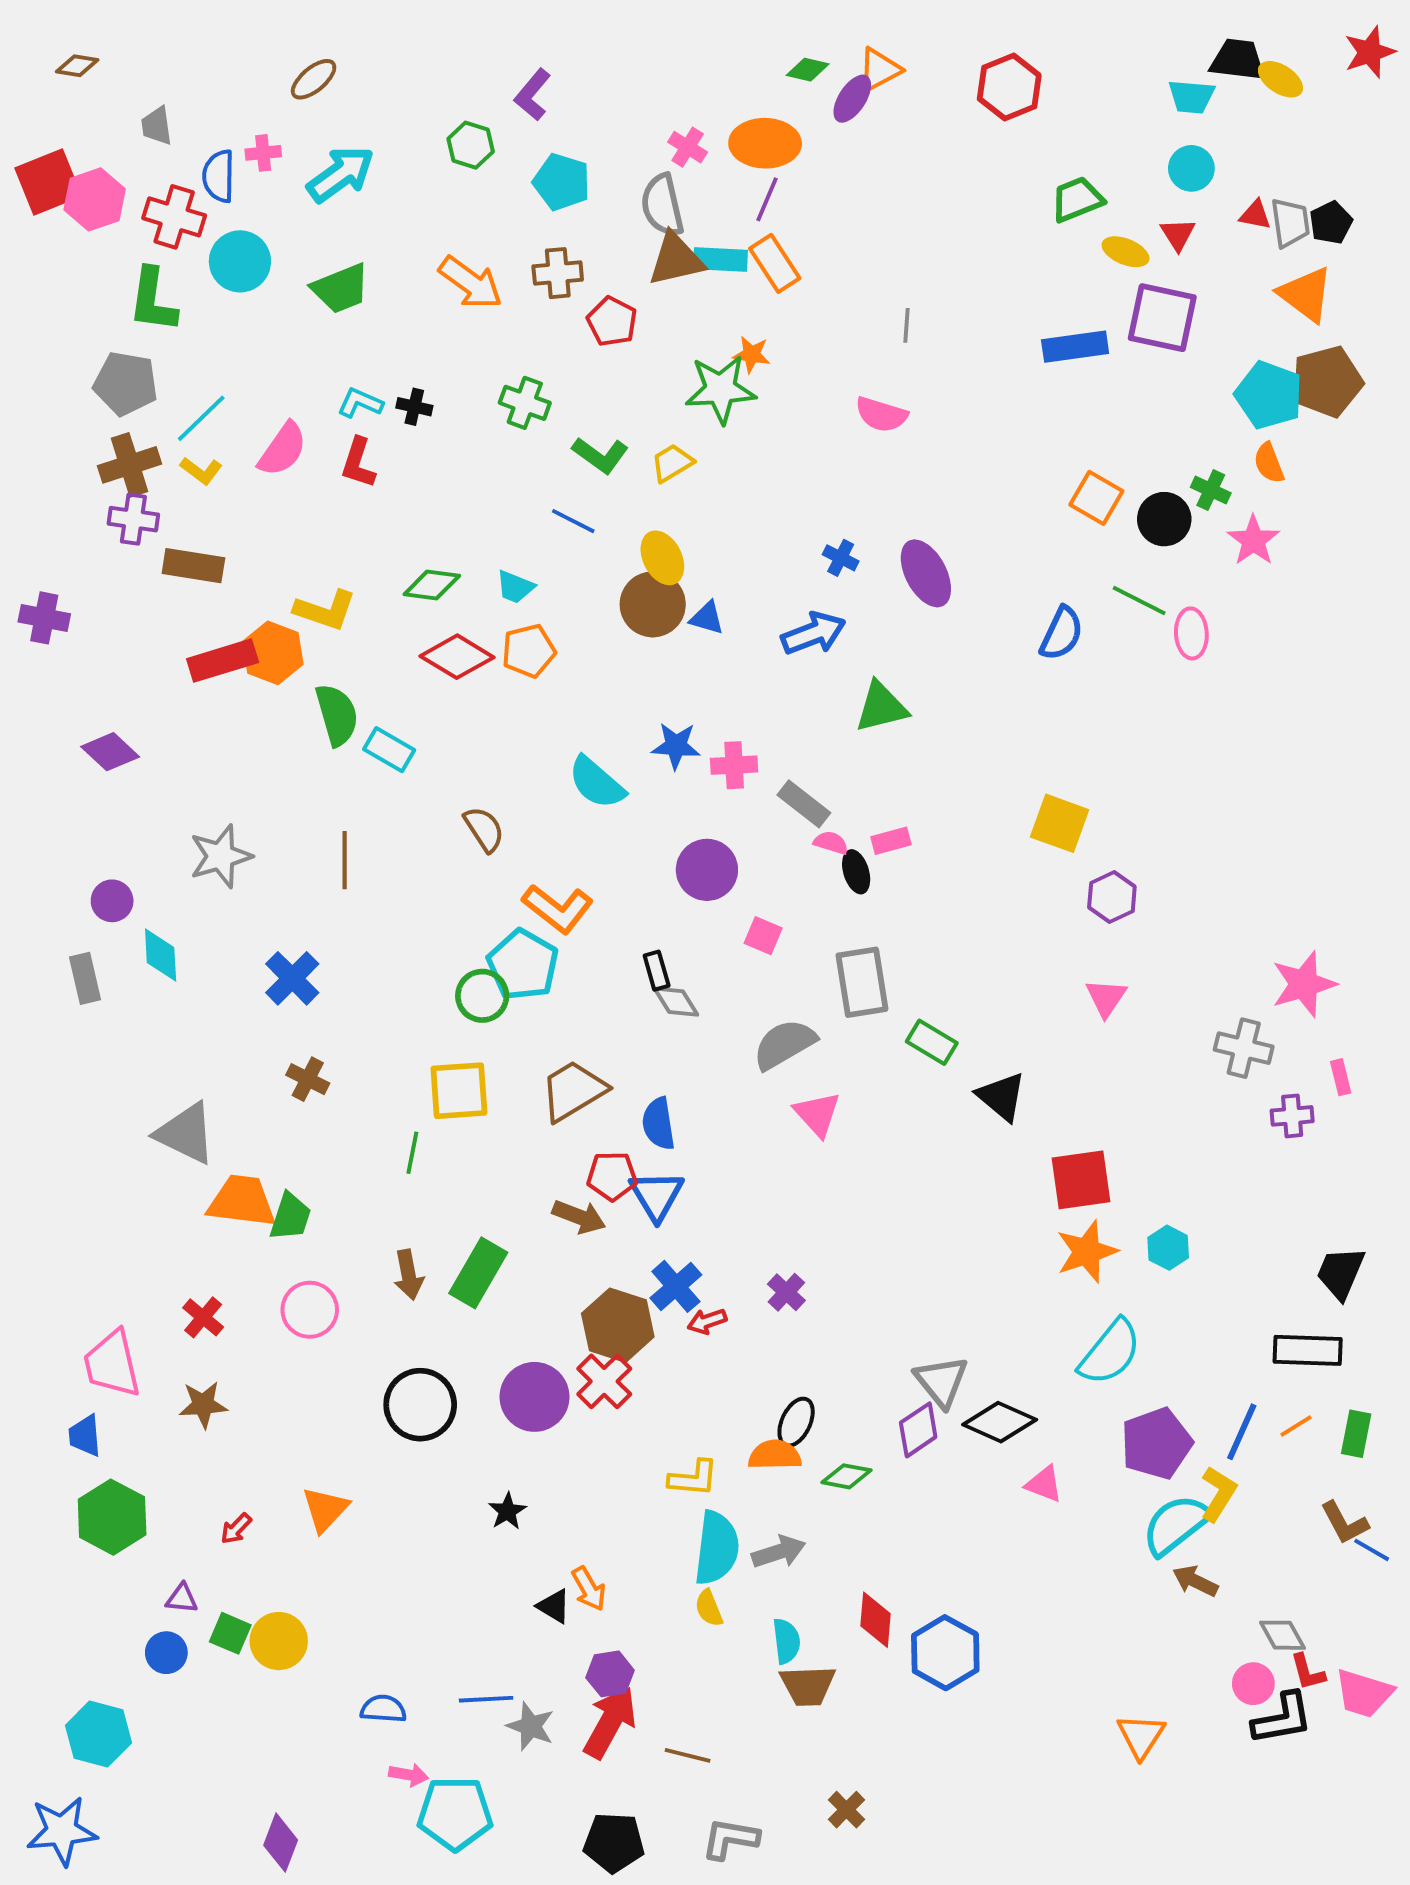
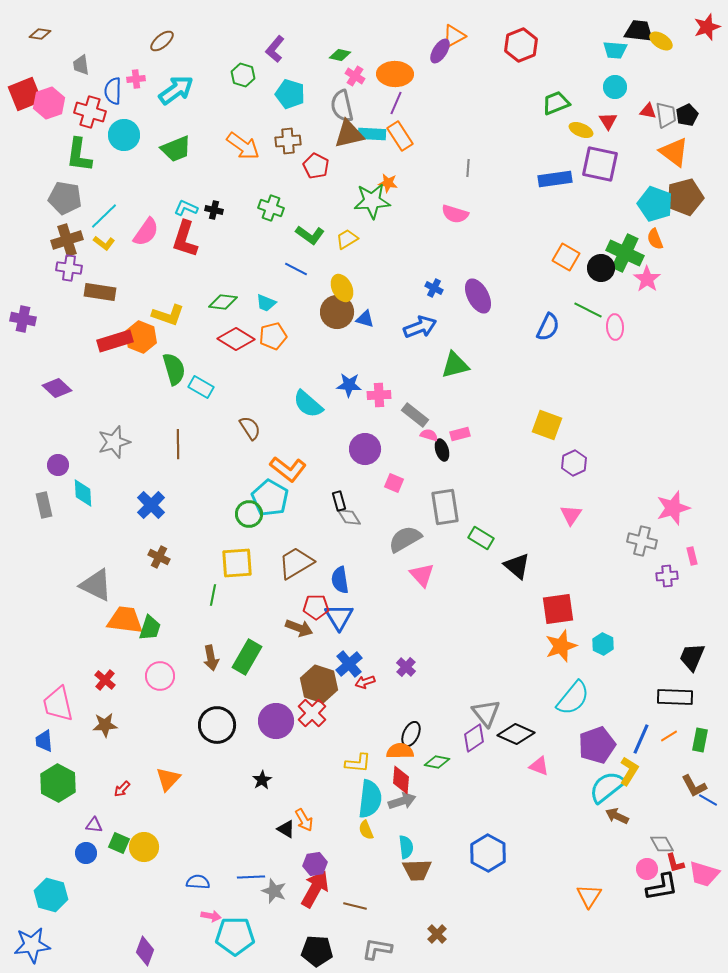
green diamond: (808, 70) -> (340, 55), moved
red L-shape: (358, 463) -> (185, 239), size x1.4
green cross: (1211, 490) -> (625, 253), size x1.8
red diamond: (876, 1620) -> (401, 780), moved

